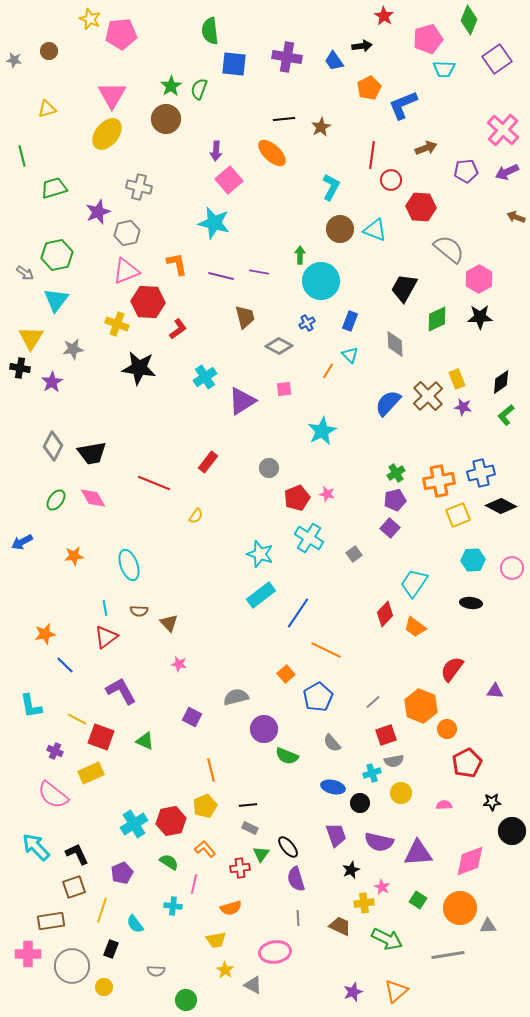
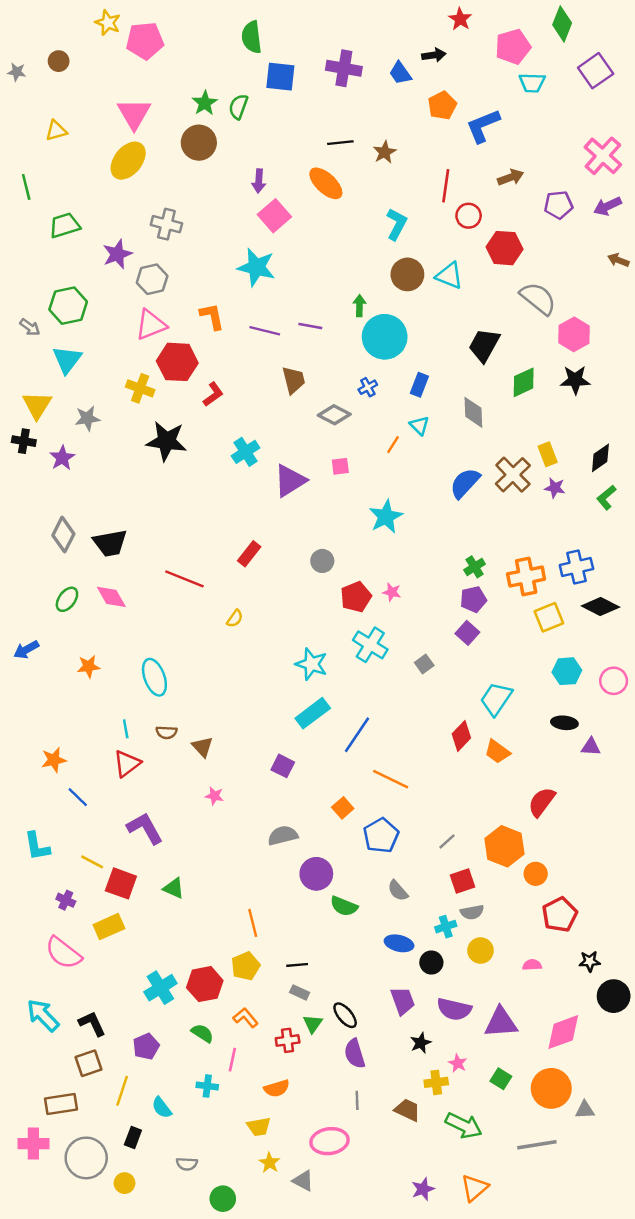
purple triangle: (495, 691) -> (591, 747), moved
purple square: (192, 717) -> (283, 766), moved

